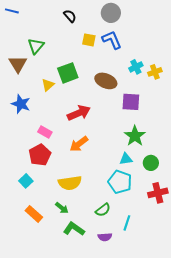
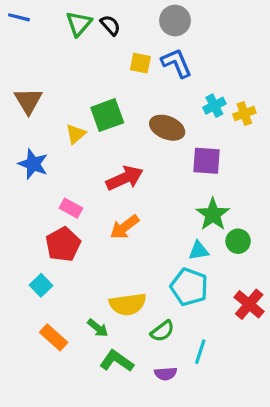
green triangle: (36, 46) -> (79, 24), moved
green circle: (151, 163) -> (238, 241), moved
yellow semicircle: (70, 183) -> (128, 304), moved
red cross: (158, 193) -> (249, 304), turned -36

